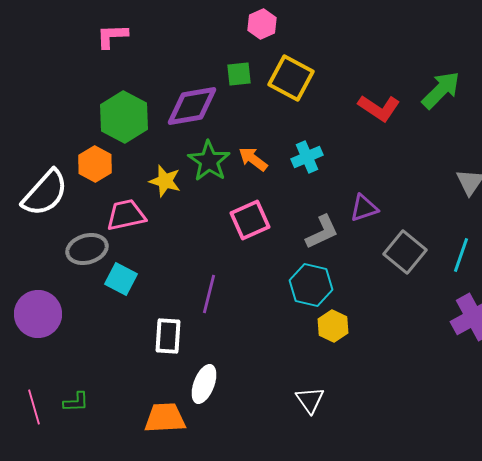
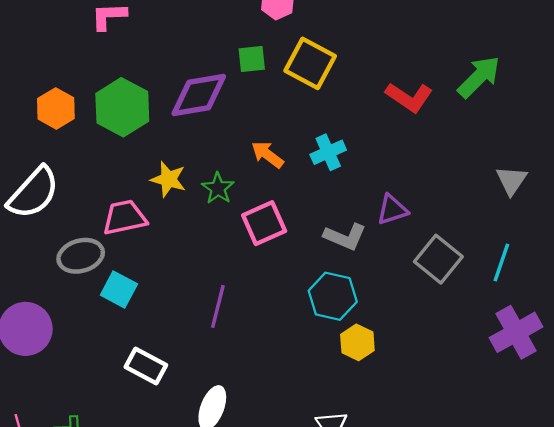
green star: (209, 161) -> (218, 188), moved, size x0.7
orange hexagon: (95, 164) -> (56, 108), moved
gray L-shape: (322, 232) -> (345, 237), turned 48
white rectangle: (168, 336) -> (146, 366), moved, turned -66

